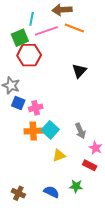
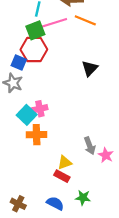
green square: (20, 38) -> (35, 30), moved
blue square: (18, 103) -> (19, 63), moved
cyan square: (50, 130) -> (27, 115), moved
gray arrow: (80, 131) -> (90, 146), moved
red rectangle: (90, 165) -> (62, 176), moved

